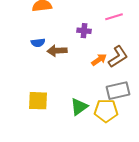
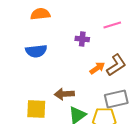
blue semicircle: (38, 43) -> (36, 51), size x1.5
brown arrow: (57, 51) -> (64, 94), moved

